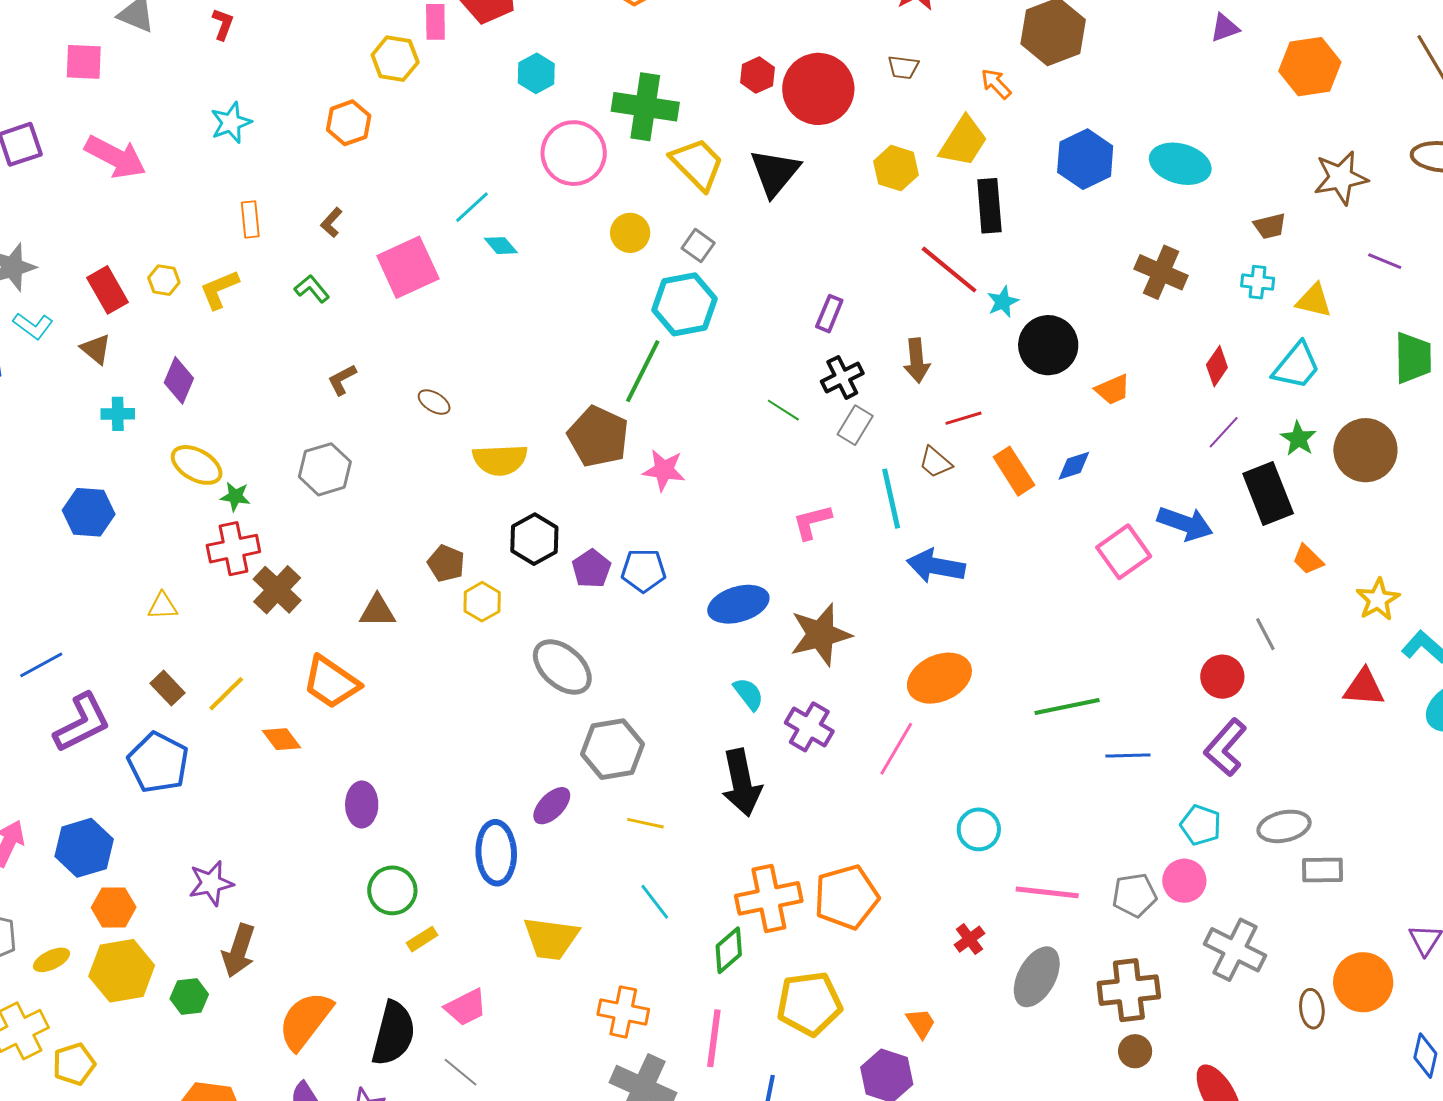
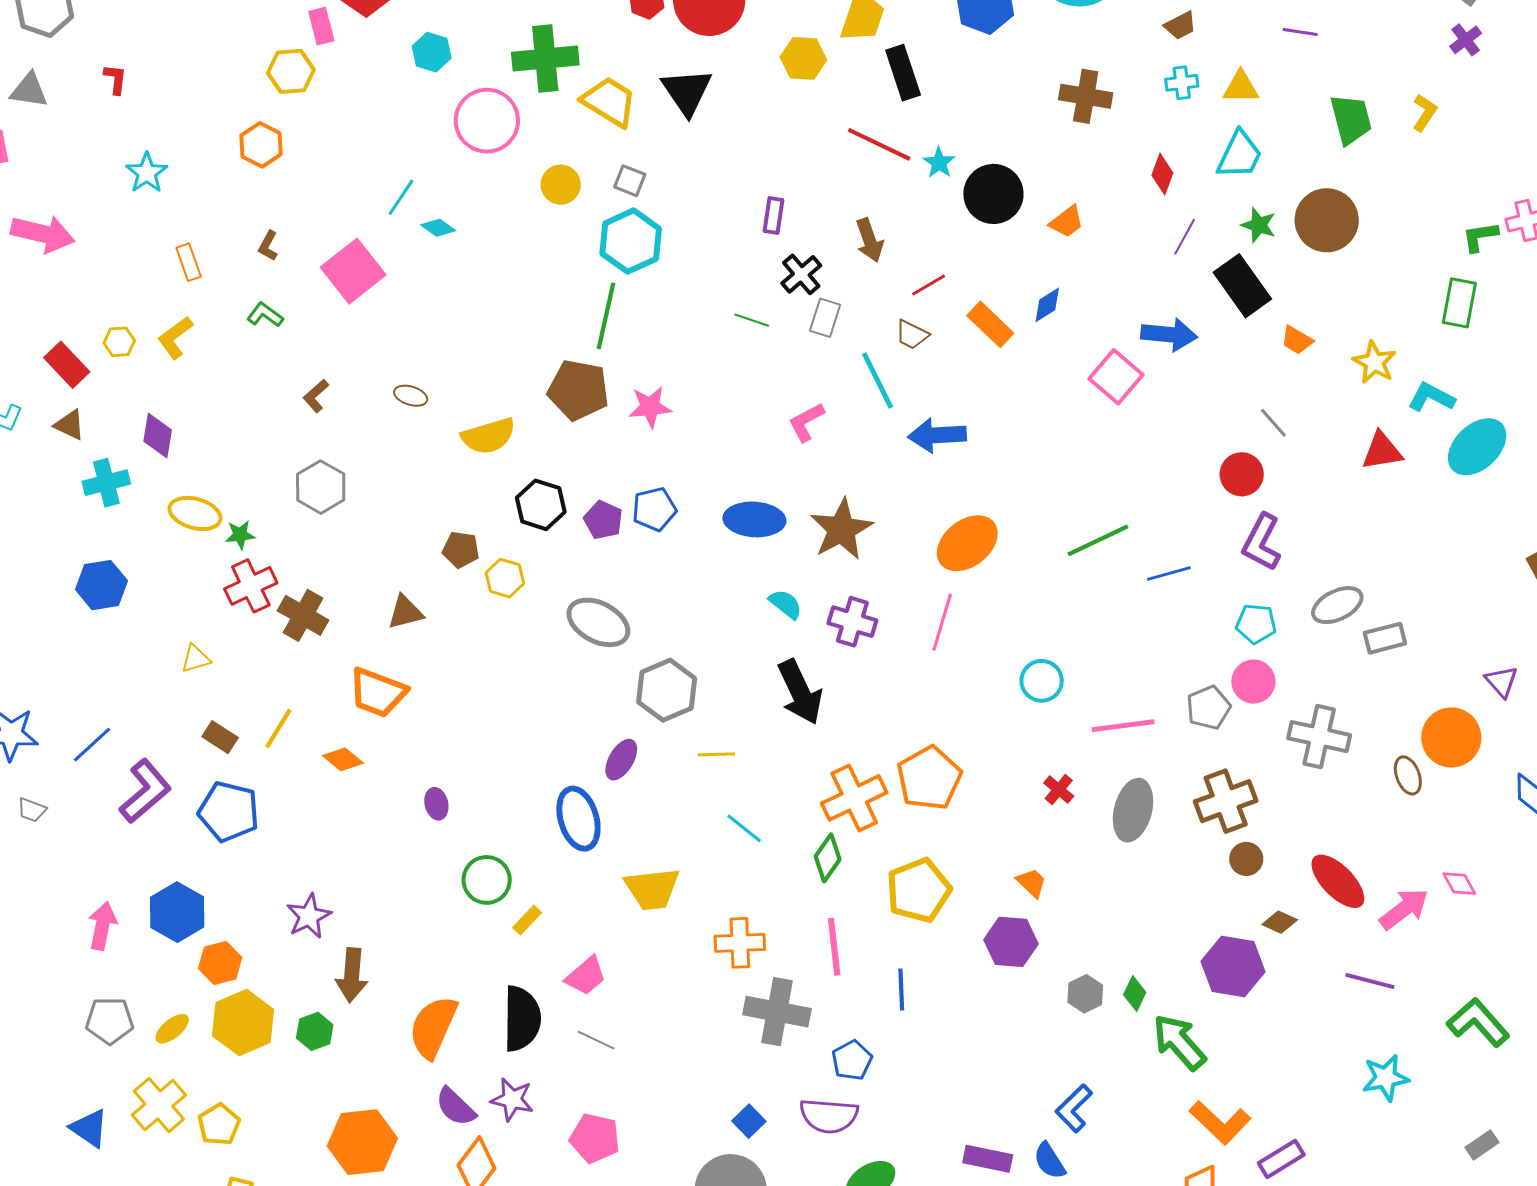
cyan cross: (118, 414) -> (106, 483), size x1.4
blue ellipse: (738, 604) -> (754, 519), turned 34
purple ellipse: (362, 804) -> (436, 804), size x0.7

